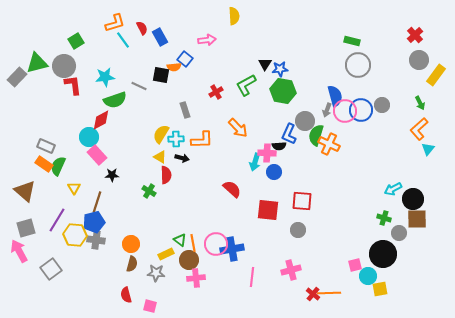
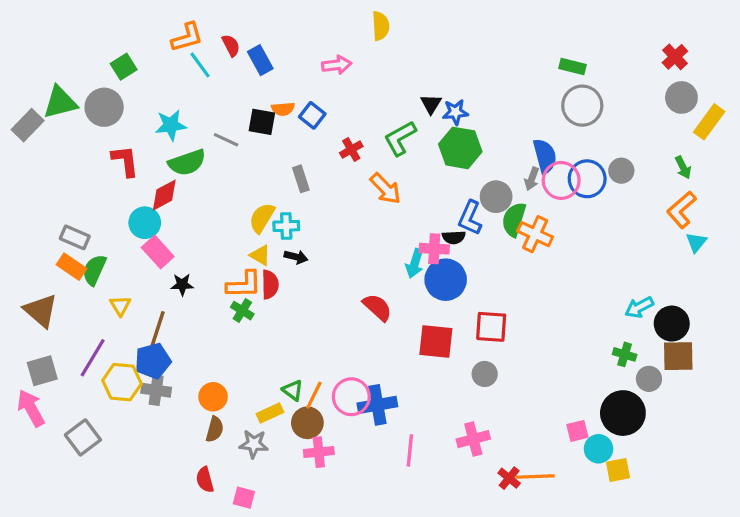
blue square: (185, 59) -> (312, 115), moved
red L-shape: (73, 85) -> (125, 161), moved
orange arrow: (238, 128) -> (385, 189), moved
orange L-shape: (202, 140) -> (244, 285), moved
blue circle: (274, 172) -> (446, 280), size x1.6
orange line: (193, 243) -> (314, 395), turned 36

